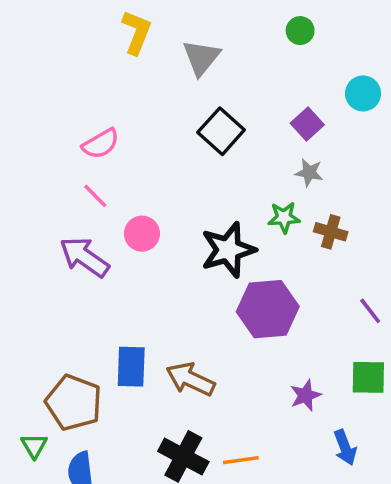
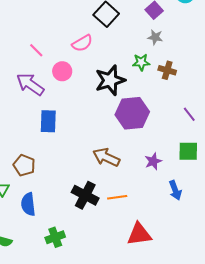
pink semicircle: (101, 144) -> (82, 43), moved
blue rectangle: (131, 367) -> (48, 121), moved
brown arrow: (190, 379) -> (106, 157), moved
brown pentagon: (74, 403) -> (24, 165), size x0.7

